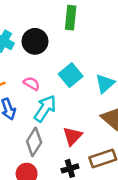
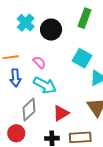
cyan square: (71, 75) -> (82, 58), moved, turned -36
cyan arrow: (45, 108) -> (45, 85), turned 70

